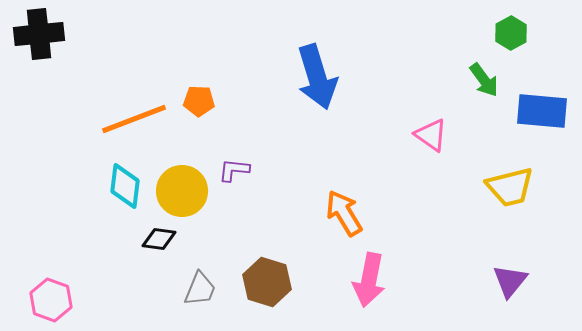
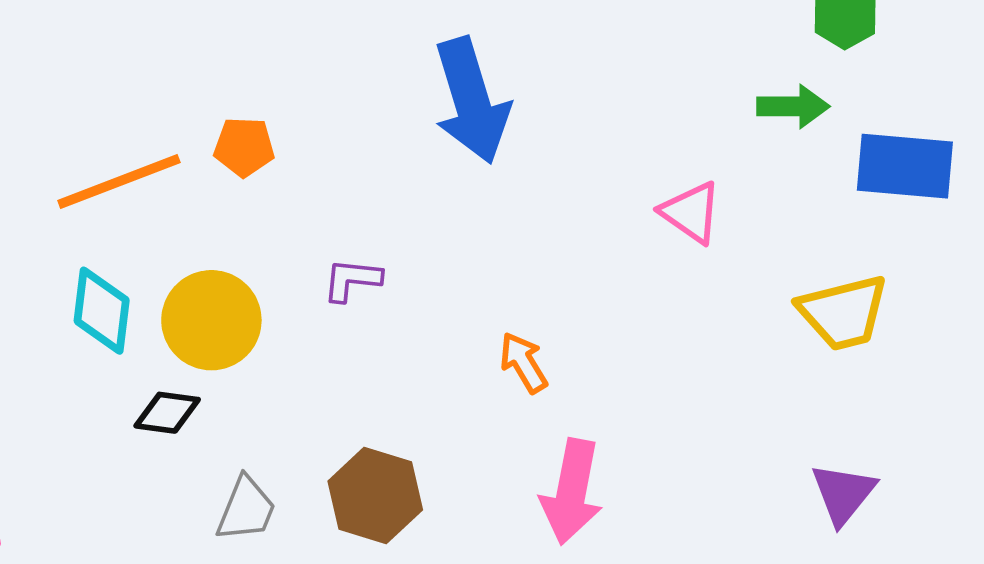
green arrow: (484, 80) -> (793, 106), turned -54
purple L-shape: (234, 170) -> (352, 280), moved
orange arrow: (344, 213) -> (523, 363), size x0.7

